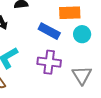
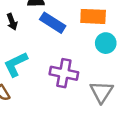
blue rectangle: (49, 31) -> (53, 23), moved

